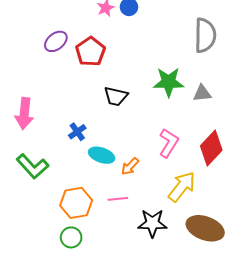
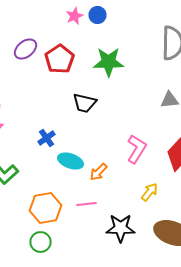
green star: (169, 82) -> (108, 62), moved
yellow arrow: (182, 187) -> (150, 192), size x0.6

